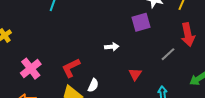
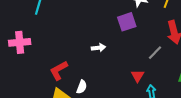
pink cross: (31, 69) -> (20, 42), moved, turned 35
red triangle: (135, 74) -> (138, 76), moved

